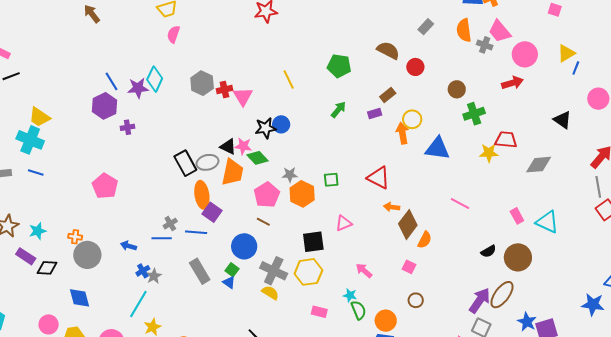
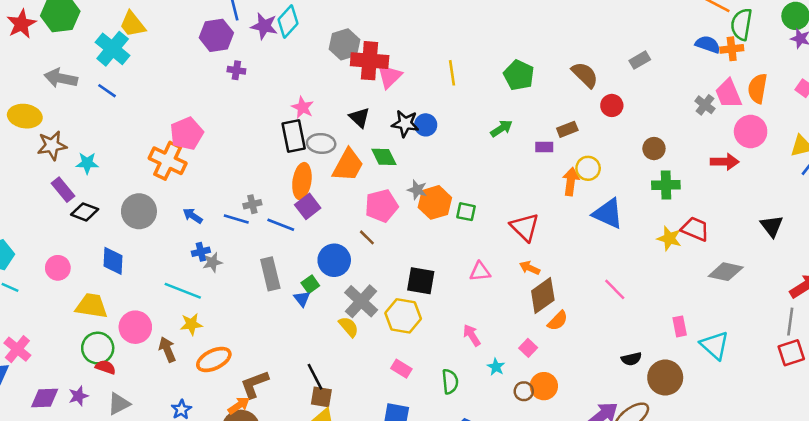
orange semicircle: (464, 30) -> (758, 88), moved
red cross: (224, 89) -> (370, 61), size x1.8
pink star: (243, 146) -> (303, 107), moved
black triangle: (228, 147) -> (359, 117), moved
orange hexagon: (302, 194) -> (435, 202), moved
pink triangle: (344, 223) -> (480, 272), moved
orange cross: (75, 237) -> (168, 161), moved, size x2.0
cyan star: (350, 295) -> (496, 367), moved
cyan line: (138, 304) -> (183, 291), turned 64
orange circle: (386, 321) -> (544, 386), moved
pink circle: (49, 324) -> (58, 268), moved

